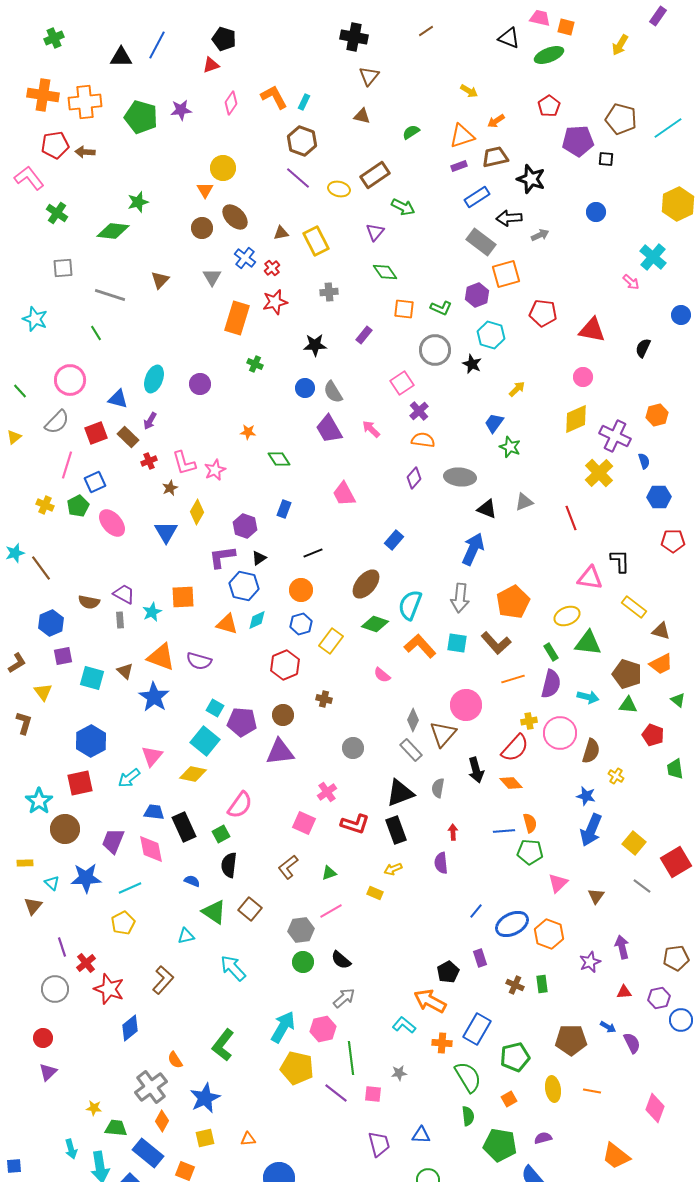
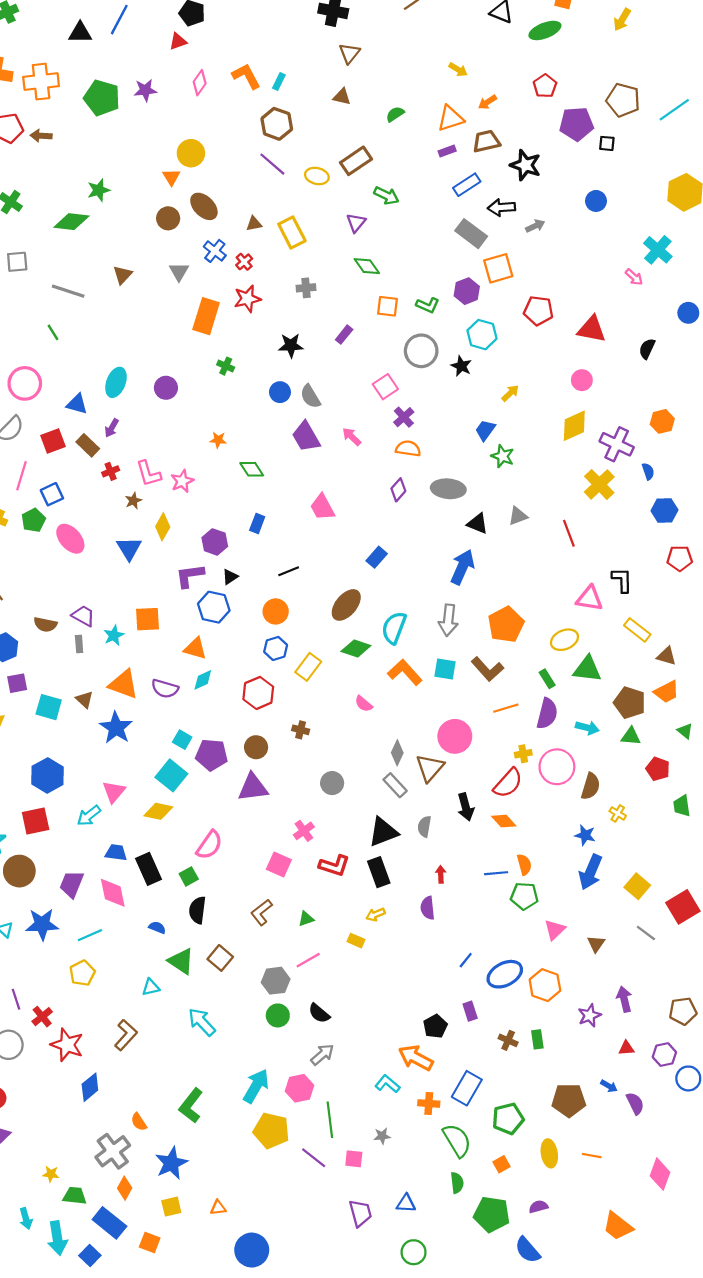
cyan diamond: (257, 620) -> (203, 680), moved

